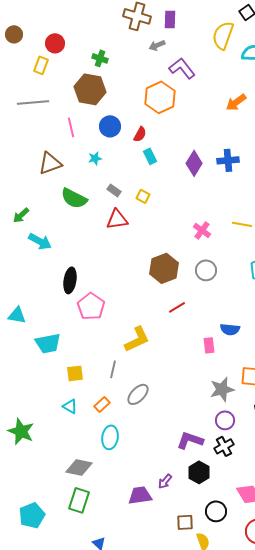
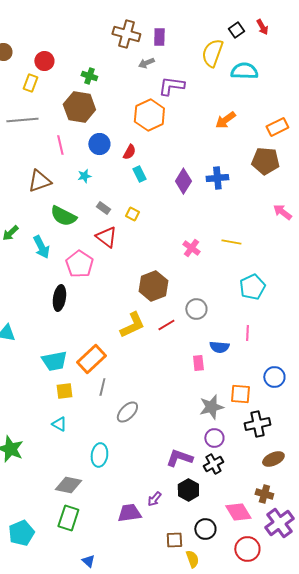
purple L-shape: (182, 68) -> (171, 86), turned -44
red triangle: (117, 219) -> (106, 237), turned 45
cyan arrow: (40, 241) -> (41, 247), moved, turned 35
gray circle: (206, 270) -> (196, 309), moved
pink pentagon: (91, 306) -> (79, 264), moved
yellow L-shape: (137, 339) -> (132, 325), moved
cyan trapezoid: (48, 343) -> (54, 361), moved
orange rectangle: (102, 404) -> (91, 359), moved, size x1.8

